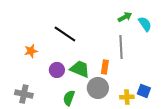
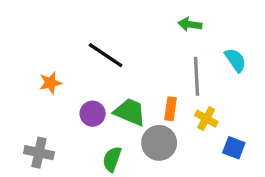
green arrow: (125, 17) -> (190, 24), moved, turned -144
cyan semicircle: (145, 24) -> (235, 60), moved
yellow cross: (127, 97) -> (206, 119), moved, turned 32

